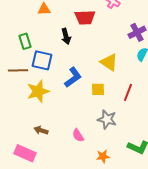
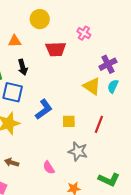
black arrow: (66, 36) -> (23, 67), moved
yellow triangle: (109, 62) -> (92, 86), moved

